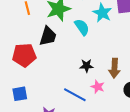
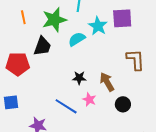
cyan semicircle: (82, 27) -> (77, 39), turned -90
brown arrow: (114, 68) -> (107, 82), turned 144

